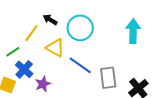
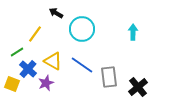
black arrow: (50, 20) -> (56, 13), moved
cyan arrow: (133, 31) -> (133, 32), size x0.7
yellow triangle: (55, 48) -> (53, 61), moved

